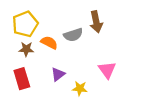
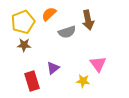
orange semicircle: (49, 43) -> (49, 14), moved, turned -70
red rectangle: (22, 79) -> (32, 81), moved
yellow star: (80, 88) -> (83, 81), moved

